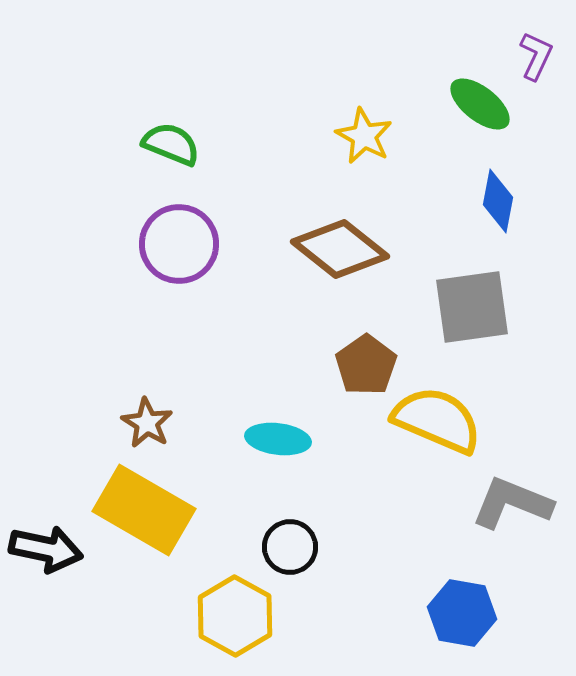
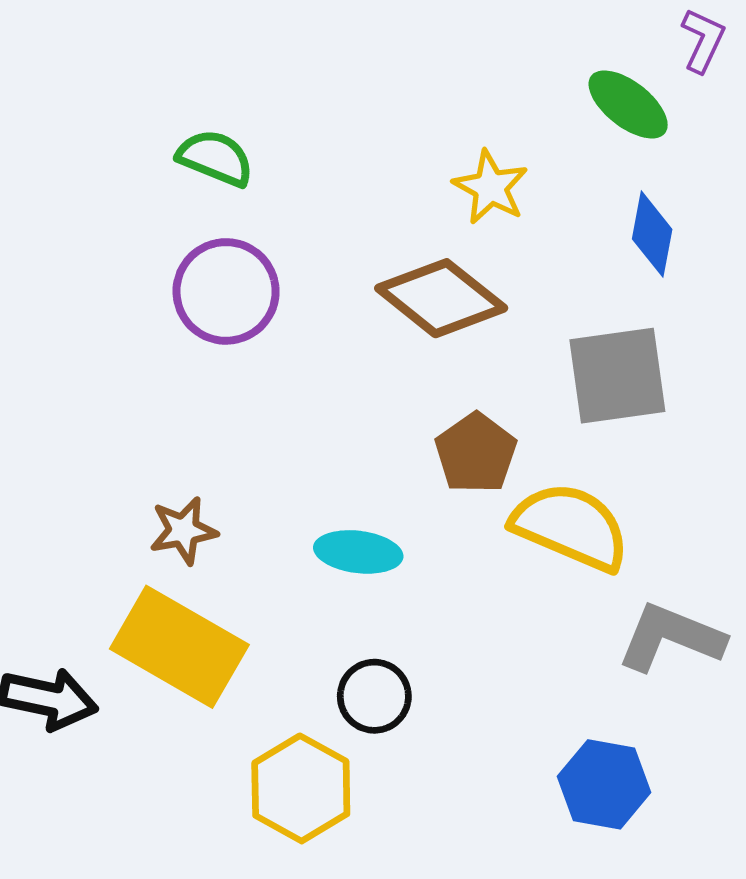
yellow star: (364, 136) -> (491, 187), moved
brown star: (147, 423) -> (183, 531), turned 30

